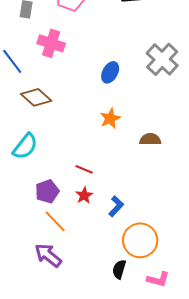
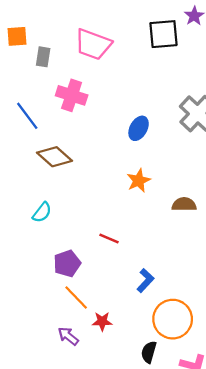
cyan semicircle: (25, 146) -> (42, 212), size x0.7
red star: (84, 195) -> (102, 321), moved, turned 30
purple arrow: (48, 255) -> (68, 336), size x0.7

